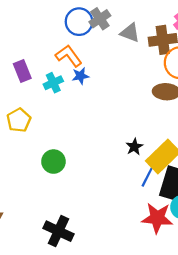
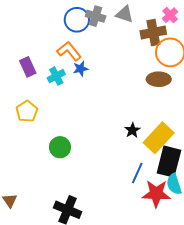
gray cross: (100, 19) -> (96, 16), turned -36
gray triangle: (130, 33) -> (125, 14), moved
blue line: (148, 175) -> (137, 173), moved

